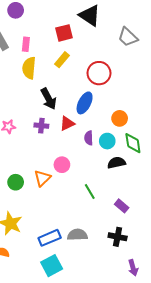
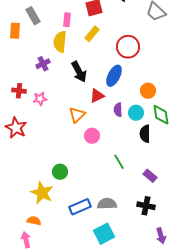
pink rectangle: (26, 44) -> (67, 20), moved
purple cross: (41, 126) -> (43, 64), moved, turned -32
black semicircle: (116, 163) -> (145, 134), turned -78
orange triangle: (42, 178) -> (77, 115), moved
green circle: (16, 182) -> (60, 172), moved
cyan square: (52, 266) -> (104, 234), moved

